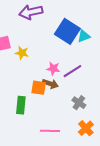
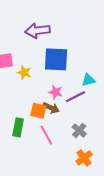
blue square: (67, 31) -> (56, 59), moved, turned -35
cyan triangle: (84, 36) -> (88, 80), moved
pink line: (50, 131) -> (46, 135), moved, turned 54

